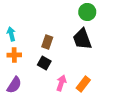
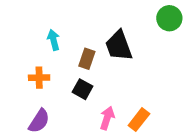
green circle: (87, 12) -> (169, 18), moved
cyan arrow: (11, 34) -> (54, 40), moved
black trapezoid: (82, 39) -> (119, 46), moved

